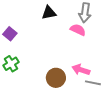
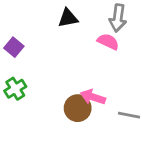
pink arrow: (81, 70) -> (93, 97), moved

